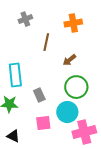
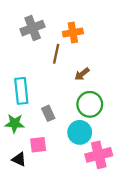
gray cross: (25, 19) -> (33, 28), size x1.5
orange cross: (73, 23) -> (73, 33), moved
pink square: (43, 123) -> (38, 145), moved

